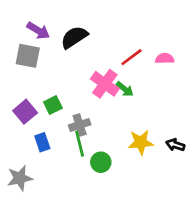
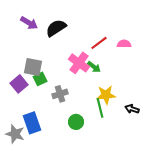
gray square: (28, 56) -> (33, 67), moved
blue rectangle: (42, 142) -> (32, 123), moved, size x1.5
yellow star: (141, 142) -> (106, 95), moved
green line: (80, 144) -> (100, 108), moved
gray star: (20, 178) -> (15, 134), turned 30

